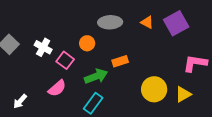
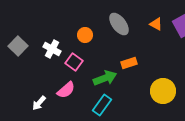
gray ellipse: (110, 22) -> (119, 24), turned 55
orange circle: (87, 43) -> (85, 35), moved
white arrow: (20, 101) -> (39, 103), moved

